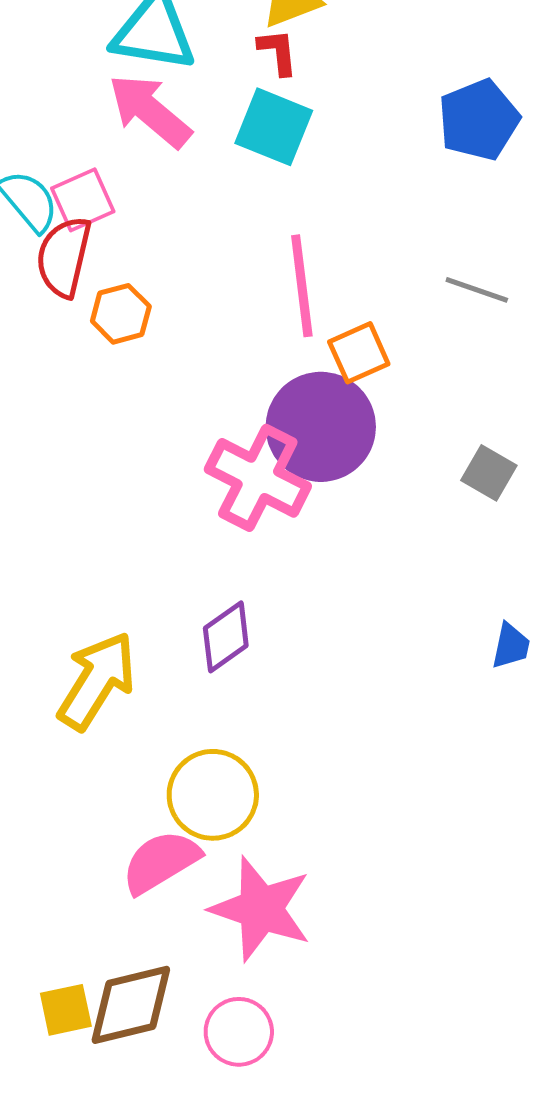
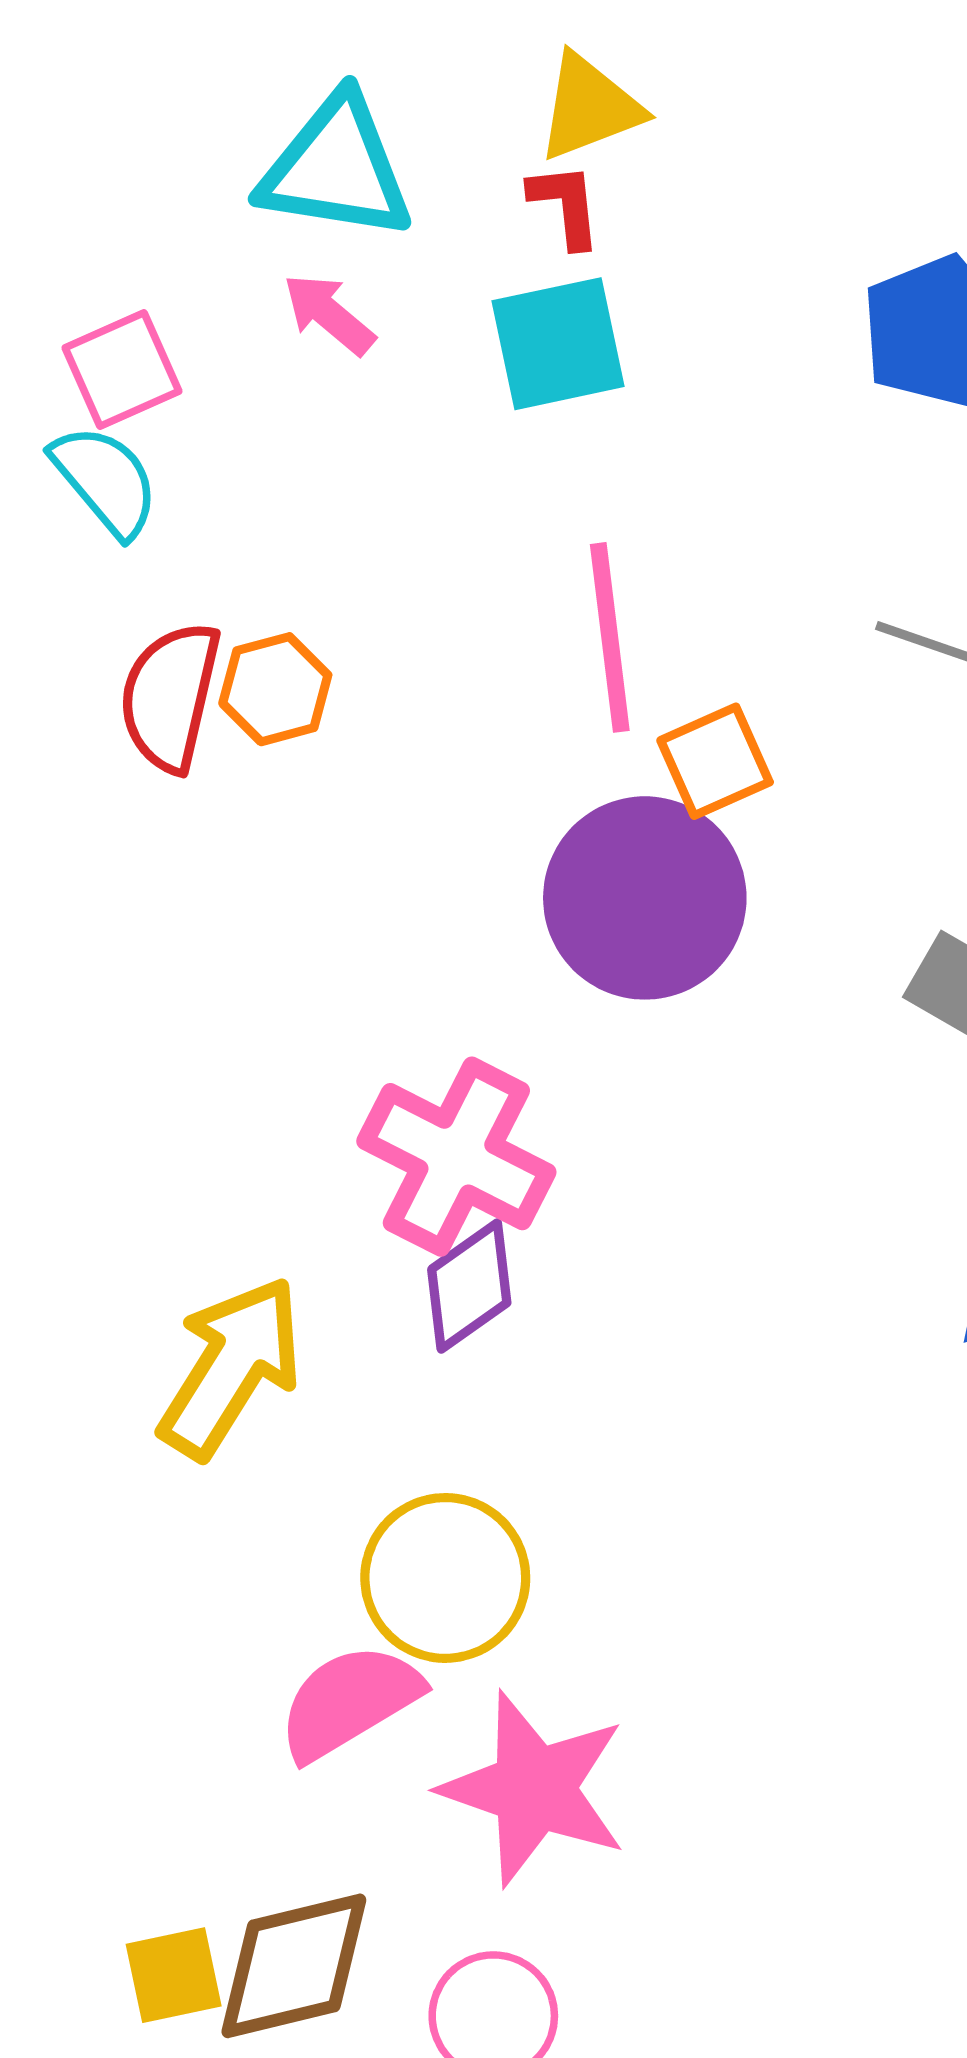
pink arrow: (150, 111) -> (329, 314), size x0.6
cyan square: (274, 127) -> (558, 344), turned -34
pink square: (83, 200) -> (122, 370), moved
red semicircle: (64, 257) -> (170, 697), moved
pink cross: (258, 478) -> (456, 1157), moved

